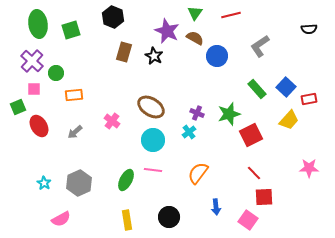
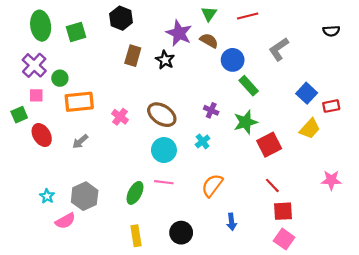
green rectangle: (257, 89) -> (249, 86), moved
orange rectangle: (74, 95) -> (79, 102), size x1.5
purple cross: (197, 113) -> (211, 110), moved
pink cross: (112, 121) -> (120, 117), moved
pink semicircle: (61, 219) -> (65, 221), moved
pink square: (248, 220) -> (284, 239), moved

